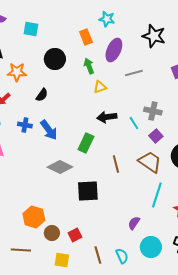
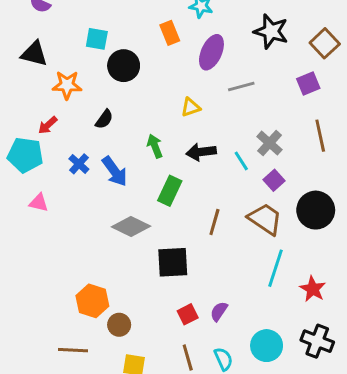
cyan square: (31, 29) -> (97, 39), moved
green arrow: (89, 66) -> (155, 146), moved
gray cross: (153, 111) -> (270, 143), turned 30
blue cross: (25, 125) -> (79, 164), turned 32
brown line: (116, 164) -> (214, 222), turned 30
purple semicircle: (134, 223) -> (219, 311), moved
red square: (75, 235) -> (188, 314), moved

